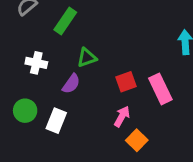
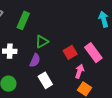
pink arrow: (122, 116) -> (79, 71), moved
white rectangle: (56, 121) -> (45, 80), moved, turned -42

